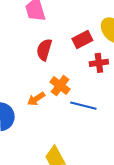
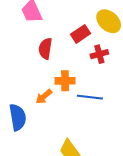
orange cross: (60, 86) -> (65, 81), turned -30

